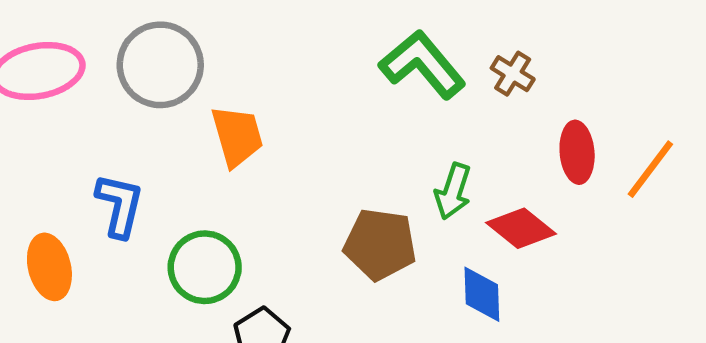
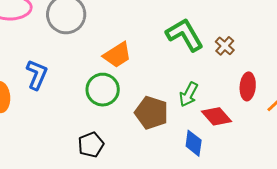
orange trapezoid: (237, 136) -> (117, 55), moved, turned 64
green circle: (205, 267) -> (103, 90), moved

